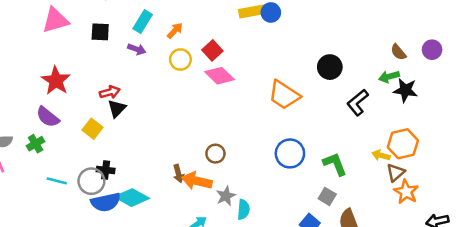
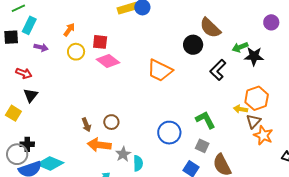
cyan rectangle: (143, 22) -> (29, 25), moved
red square: (212, 50) -> (100, 42), turned -35
brown semicircle: (398, 52) -> (210, 28), moved, size x1.6
red arrow: (110, 92) -> (24, 73), moved, turned 42
blue circle: (290, 153) -> (169, 133), moved
brown arrow: (178, 174) -> (86, 125), moved

